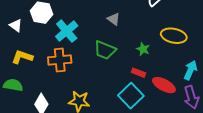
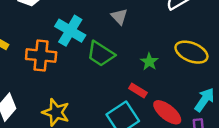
cyan cross: (67, 31) -> (70, 31), moved, turned -30

